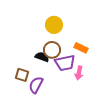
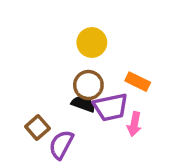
black semicircle: (42, 57) -> (83, 104), moved
brown square: (22, 75) -> (37, 128), turned 32

